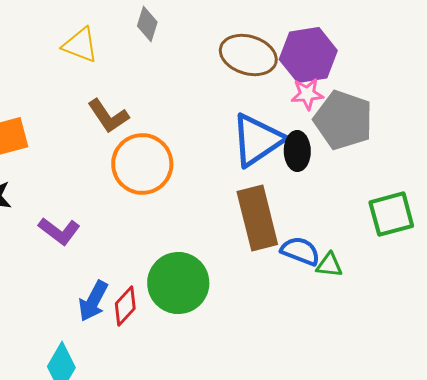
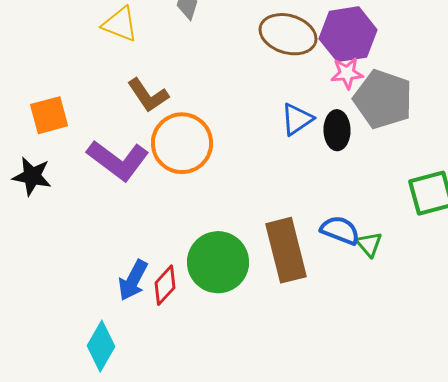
blue triangle: (257, 140) -> (297, 119), size x0.6
brown rectangle: (257, 218) -> (286, 250), moved
purple L-shape: (59, 231) -> (118, 160), moved, size x1.5
green triangle: (329, 265) -> (369, 244), turned 44

